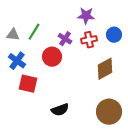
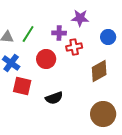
purple cross: (65, 39) -> (59, 33), moved, turned -32
red cross: (89, 40) -> (74, 47), moved
black semicircle: (60, 110) -> (54, 98), moved

